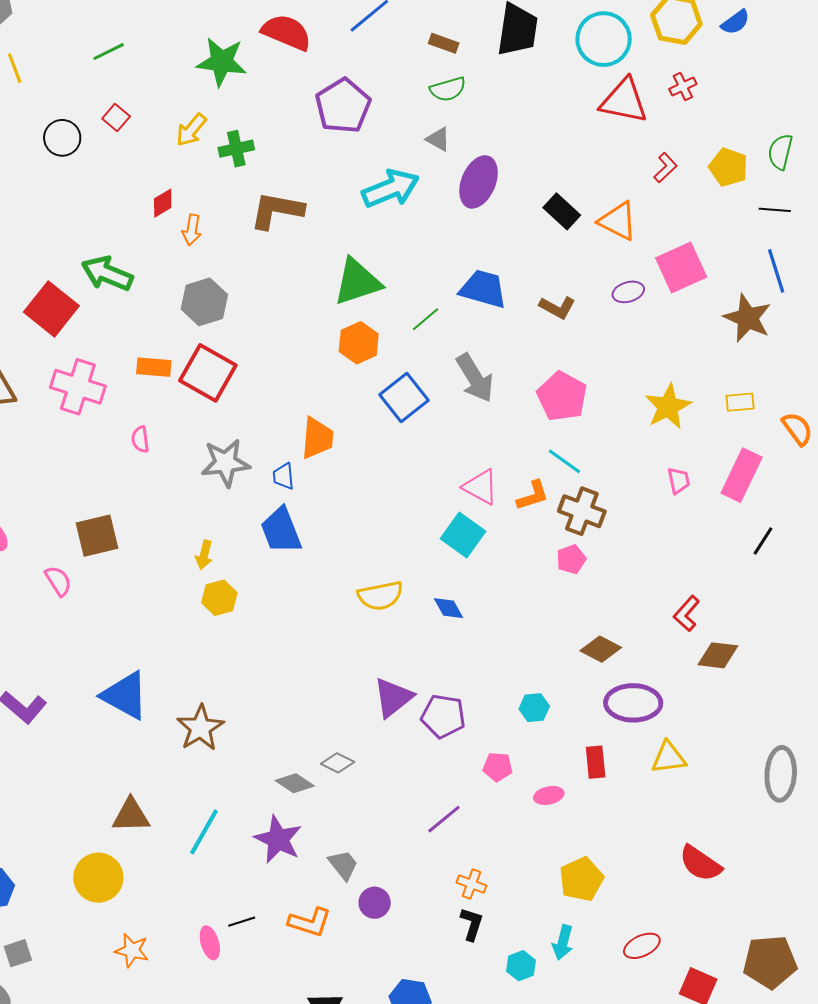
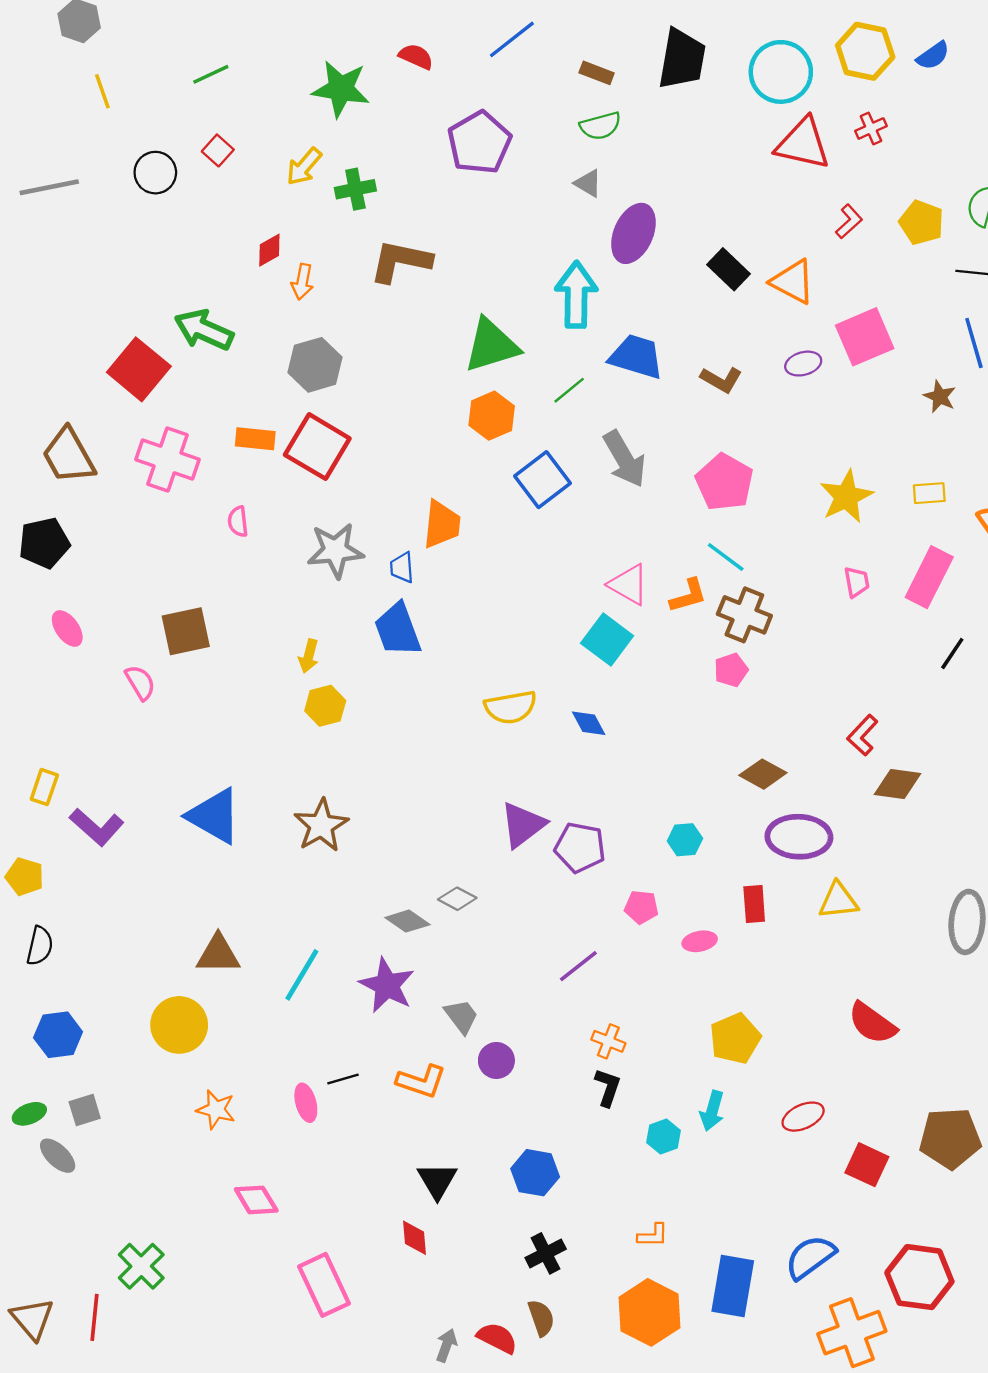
red semicircle: (286, 32) -> (416, 56), size x0.6
cyan arrow: (391, 189) -> (576, 295), moved, turned -68
brown star: (747, 318) -> (940, 397), size x0.6
brown star: (200, 728) -> (321, 825), moved

